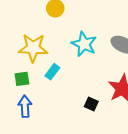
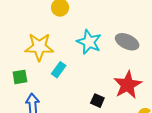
green square: (22, 79) -> (20, 77), moved

